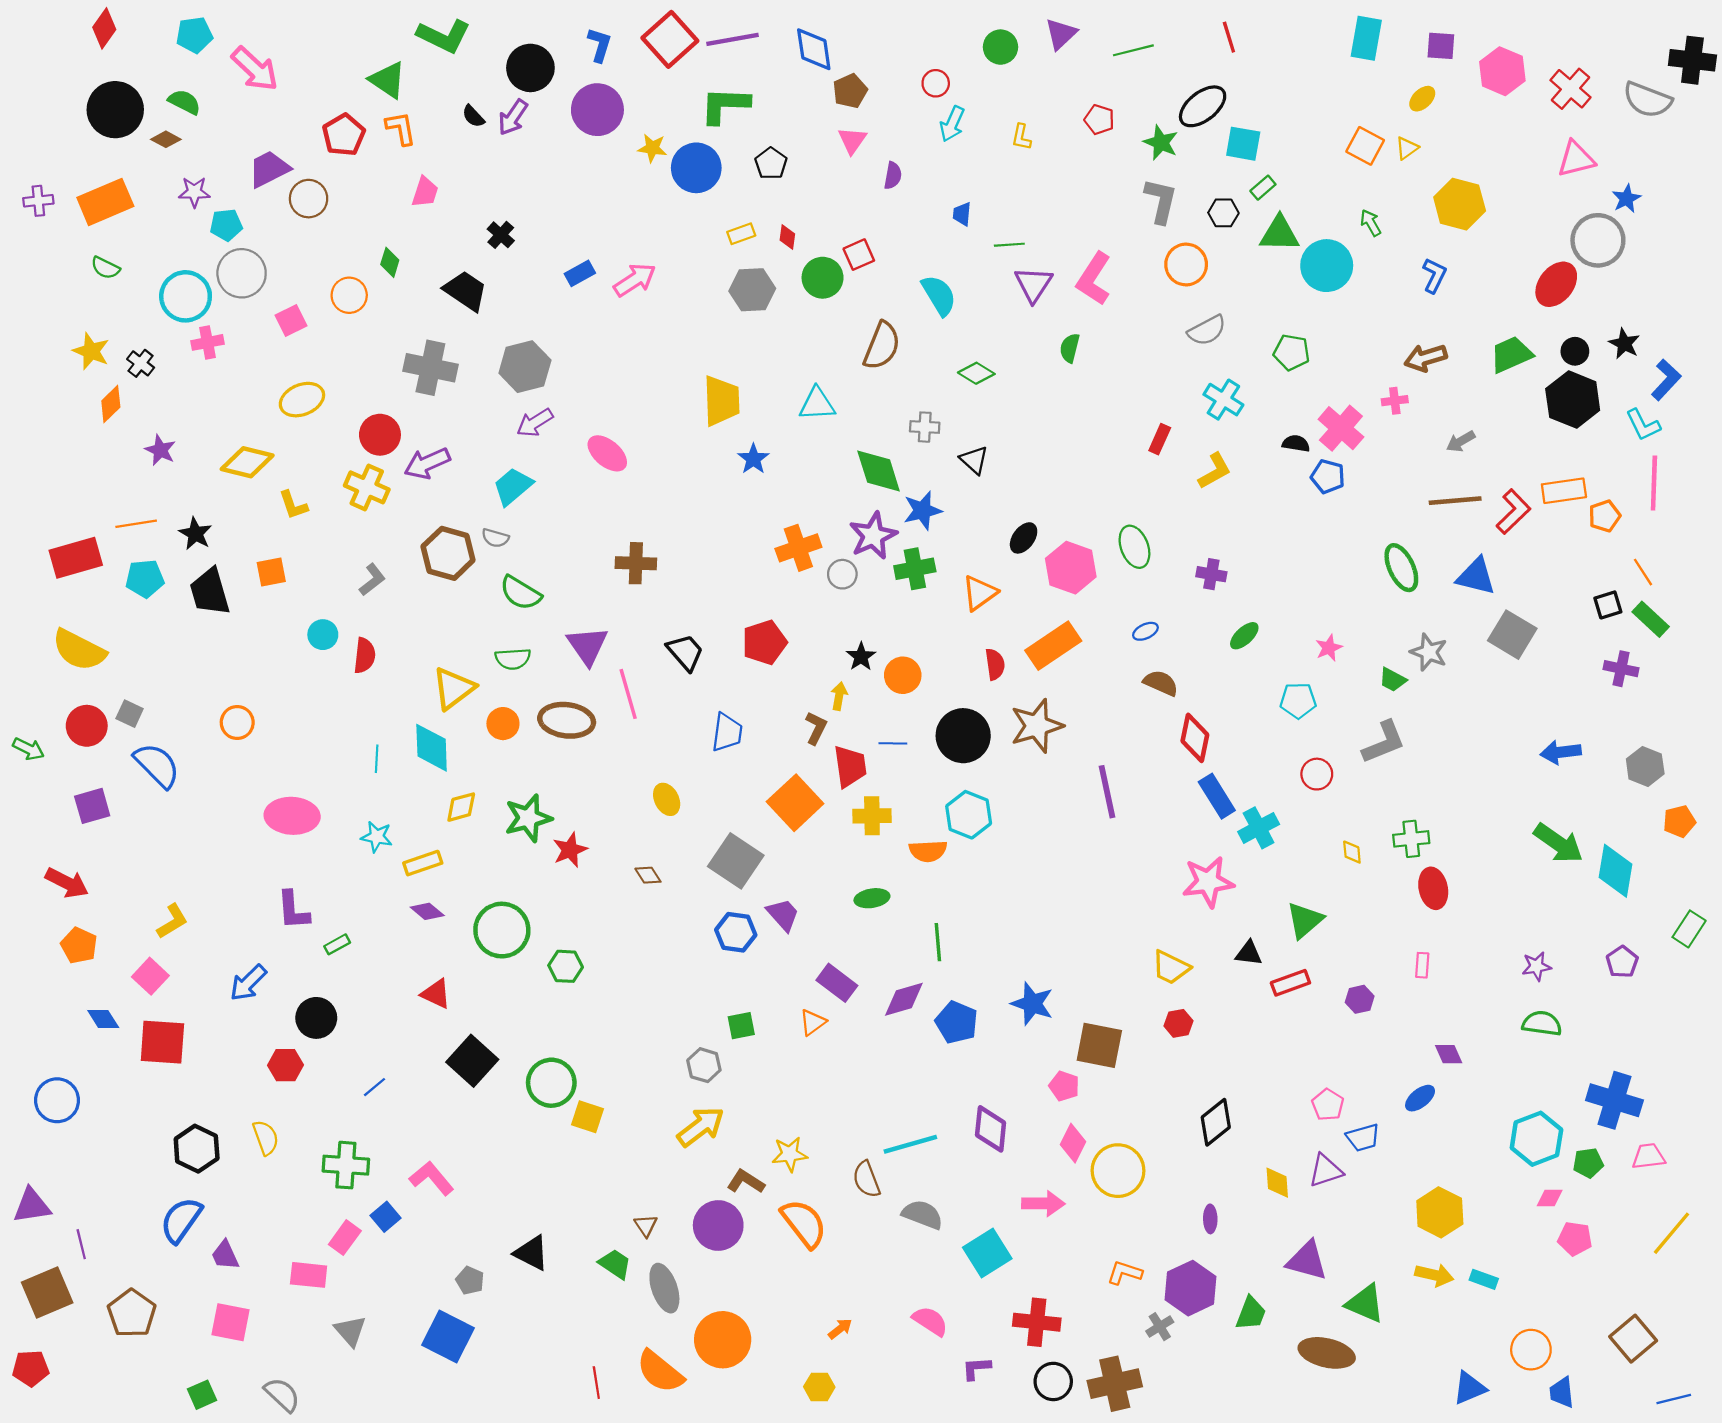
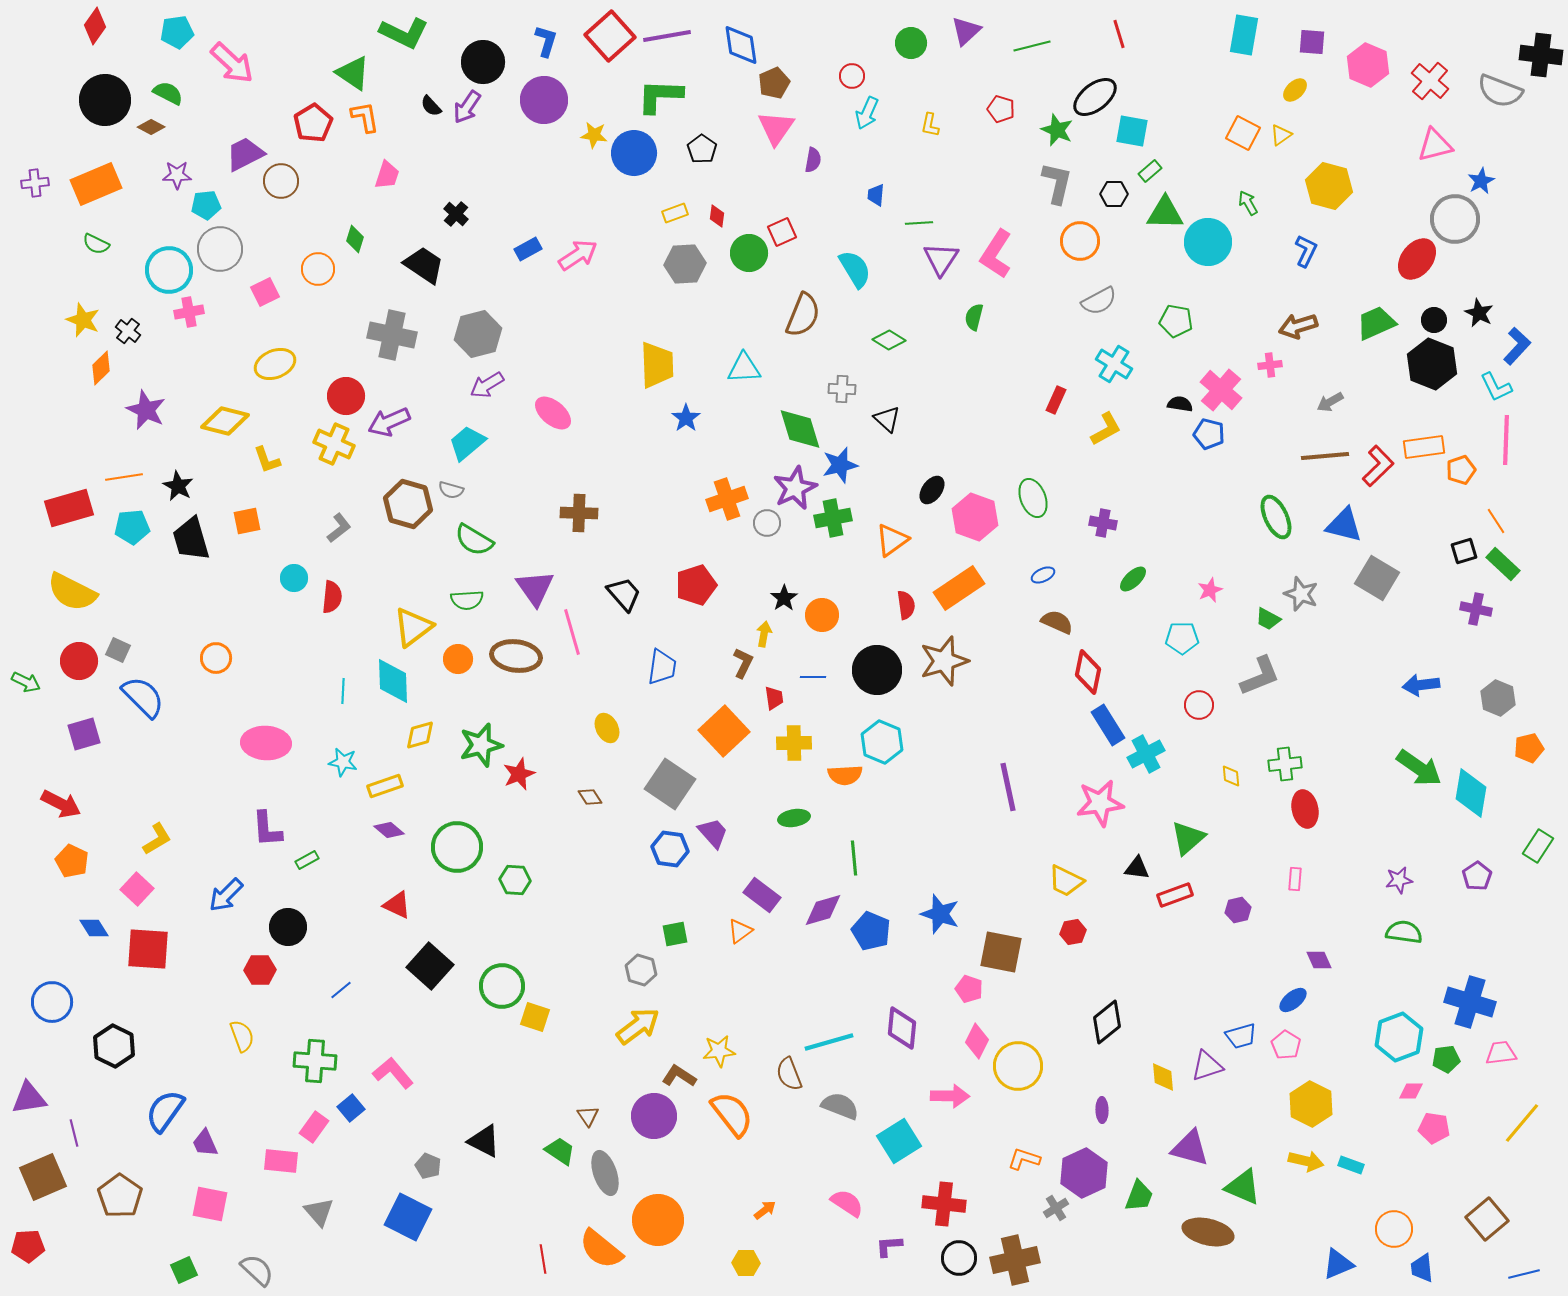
pink triangle: (852, 140) -> (776, 128), size x1.4
purple star: (160, 450) -> (146, 410), size x1.4
red trapezoid: (850, 766) -> (774, 698), size x0.6
purple line: (1107, 792) -> (1008, 787), moved
pink pentagon: (1328, 1105) -> (1286, 1045), moved
black hexagon: (197, 1149) -> (114, 1046), moved

